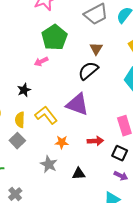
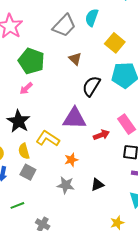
black semicircle: (88, 71) -> (91, 86), moved
black star: (24, 90) -> (19, 121), size x1.6
red arrow: (95, 141) -> (101, 135), moved

